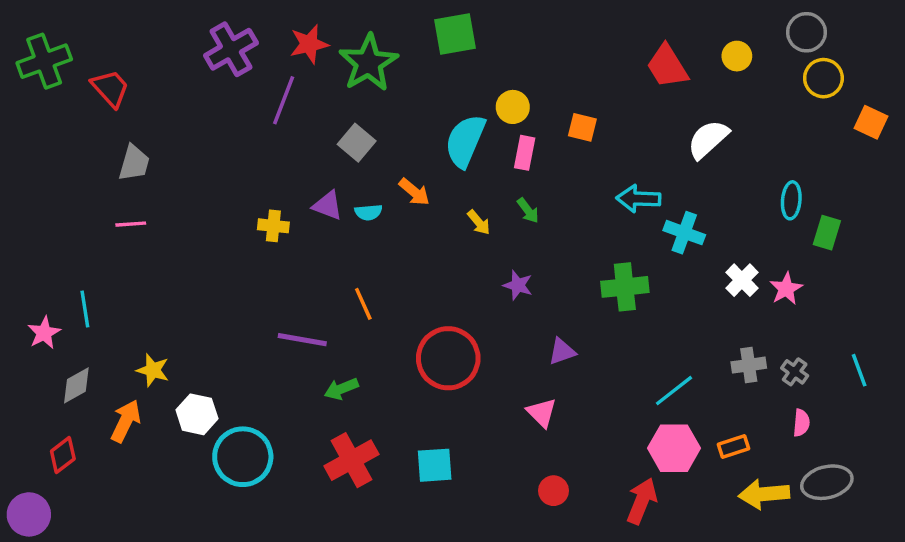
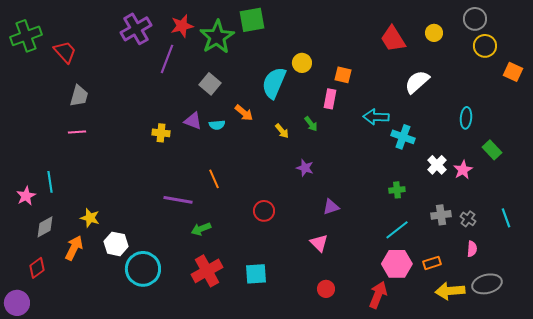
green square: (455, 34) -> (252, 20), moved
pink rectangle: (525, 153) -> (330, 99), moved
green rectangle: (827, 233) -> (492, 150), moved, turned -60
green cross: (625, 287) -> (397, 190), moved, size x0.6
red circle: (448, 358) -> (264, 211), size x0.6

